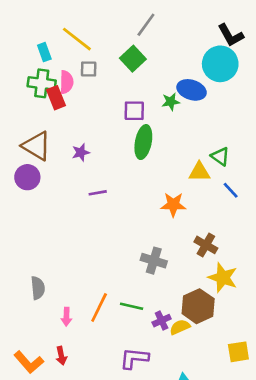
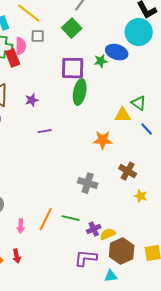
purple square: (134, 111) -> (73, 68), size x1.4
yellow star: (223, 278) -> (141, 196), size x0.6
brown hexagon: (198, 306) -> (122, 251), moved
purple L-shape: (134, 358) -> (86, 258), moved

